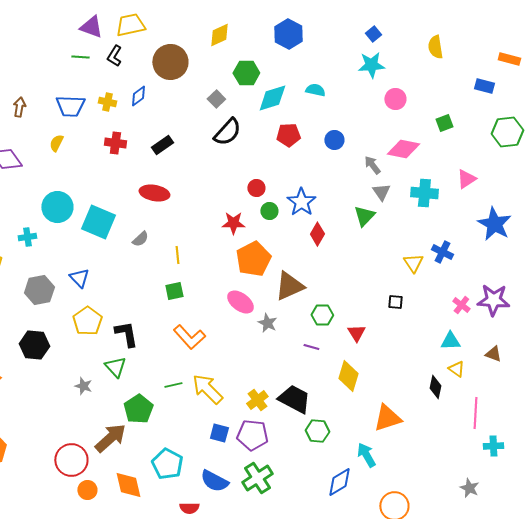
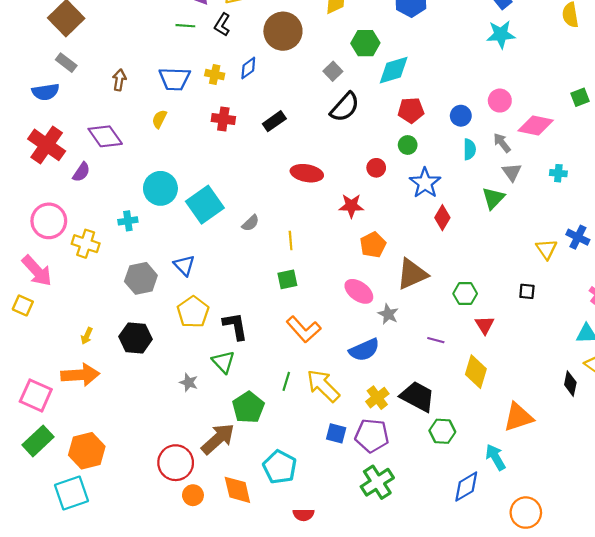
cyan semicircle: (315, 90) -> (469, 149), moved, turned 78
pink circle: (395, 99) -> (500, 101), moved
red ellipse: (154, 193) -> (307, 173), moved
cyan cross: (424, 193) -> (558, 173), size x0.6
green circle: (269, 211) -> (408, 145), moved
cyan square: (98, 222) -> (205, 205), turned 32
orange pentagon: (253, 259) -> (373, 245), size x0.7
green hexagon: (322, 315) -> (465, 294), moved
green line: (173, 385) -> (286, 381), turned -60
blue semicircle: (214, 481) -> (364, 350), moved, turned -52

